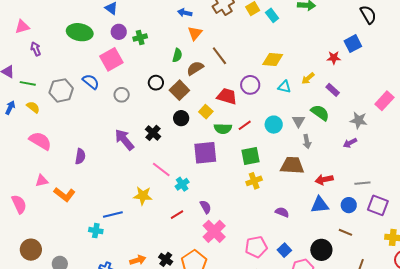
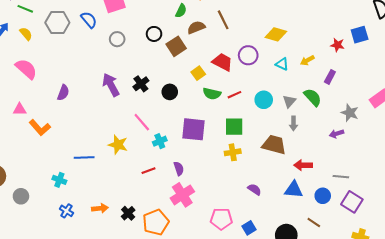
purple rectangle: (333, 90) -> (330, 77), turned 64
black circle: (181, 118) -> (170, 92), moved
purple square: (205, 153) -> (193, 129), moved
cyan cross: (96, 231) -> (59, 180), moved

